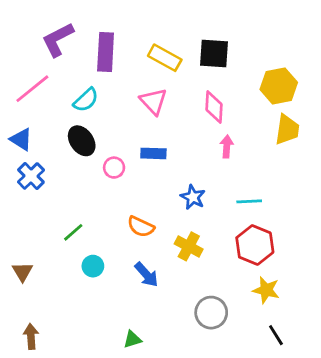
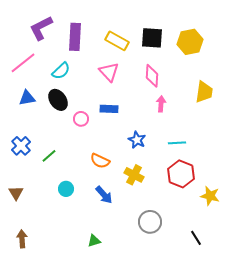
yellow hexagon: (279, 86) -> (190, 42), moved
blue triangle: (21, 139) -> (27, 98), moved, turned -42
blue cross: (31, 176) -> (21, 146), moved
green line: (73, 232) -> (49, 156), moved
yellow star: (266, 290) -> (210, 196), moved

